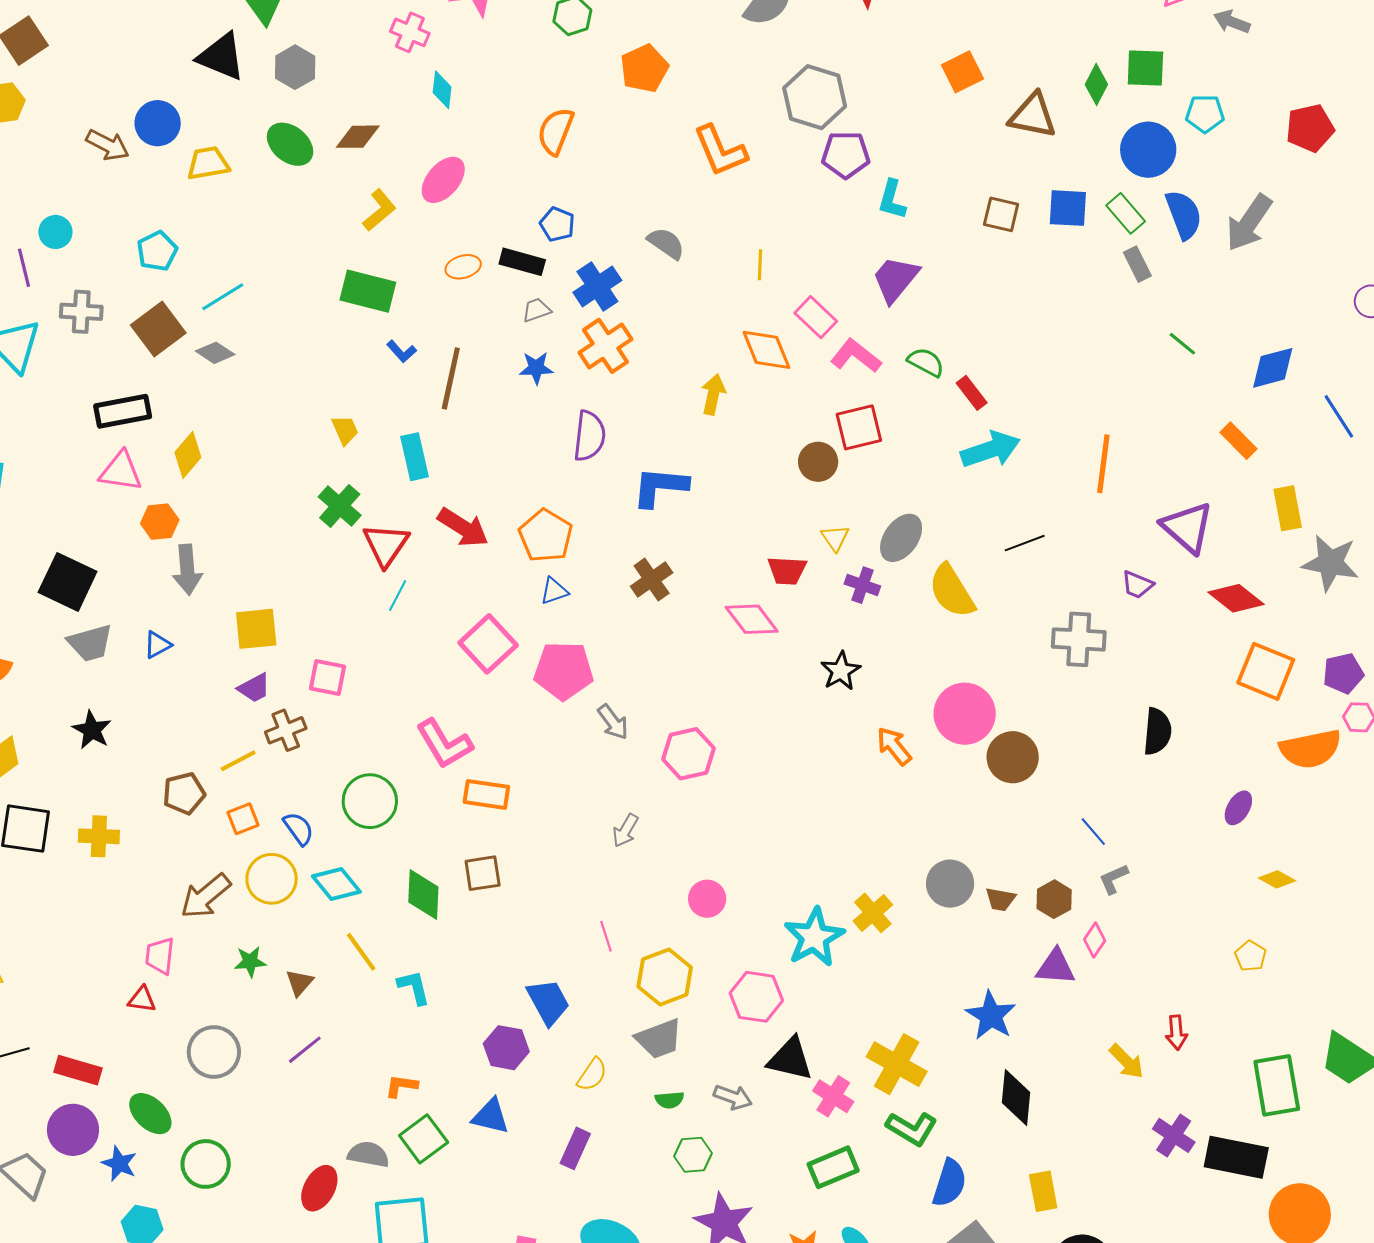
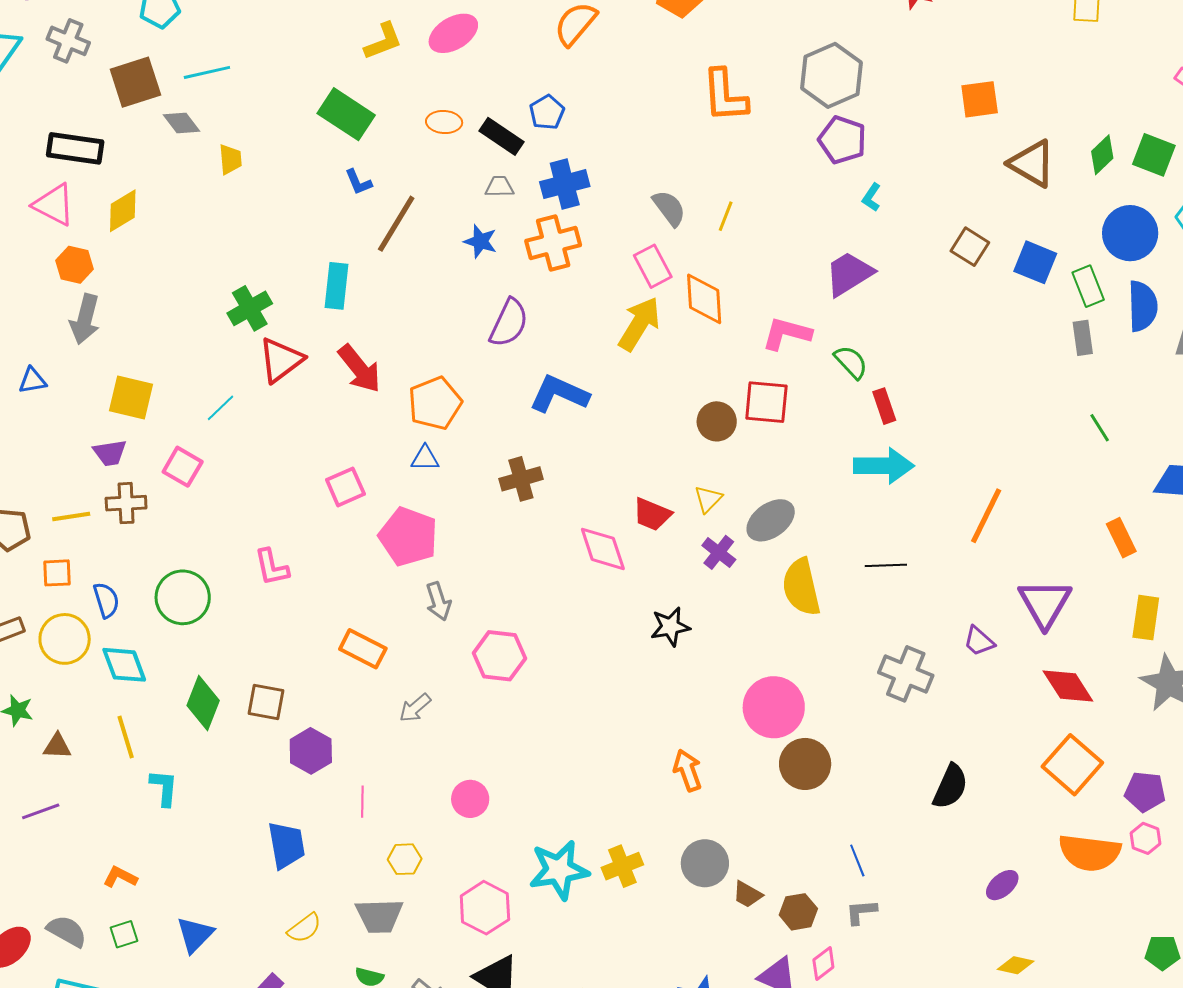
cyan L-shape: (892, 200) -> (872, 197), size x0.7
gray semicircle: (666, 243) -> (669, 208), moved
pink rectangle: (816, 317) -> (653, 266), moved
pink L-shape: (856, 356) -> (787, 334), turned -42
yellow arrow: (713, 394) -> (639, 324), size x1.4
yellow trapezoid: (345, 430) -> (230, 159), moved
cyan line: (398, 596) -> (220, 408), moved
pink square: (488, 644) -> (345, 487), size x0.7
pink L-shape: (444, 744) -> (272, 567), size x0.7
orange arrow: (894, 746) -> (688, 770), moved
orange rectangle: (486, 794) -> (363, 649), moved
yellow diamond: (1277, 879) -> (1016, 965), turned -36
yellow hexagon: (665, 977) -> (405, 859), size x0.6
brown triangle: (299, 983) -> (57, 746), turned 32
purple hexagon: (506, 1048) -> (311, 751), moved
blue triangle: (491, 1116) -> (195, 935), turned 42
green square: (424, 1139) -> (124, 934), size x0.6

